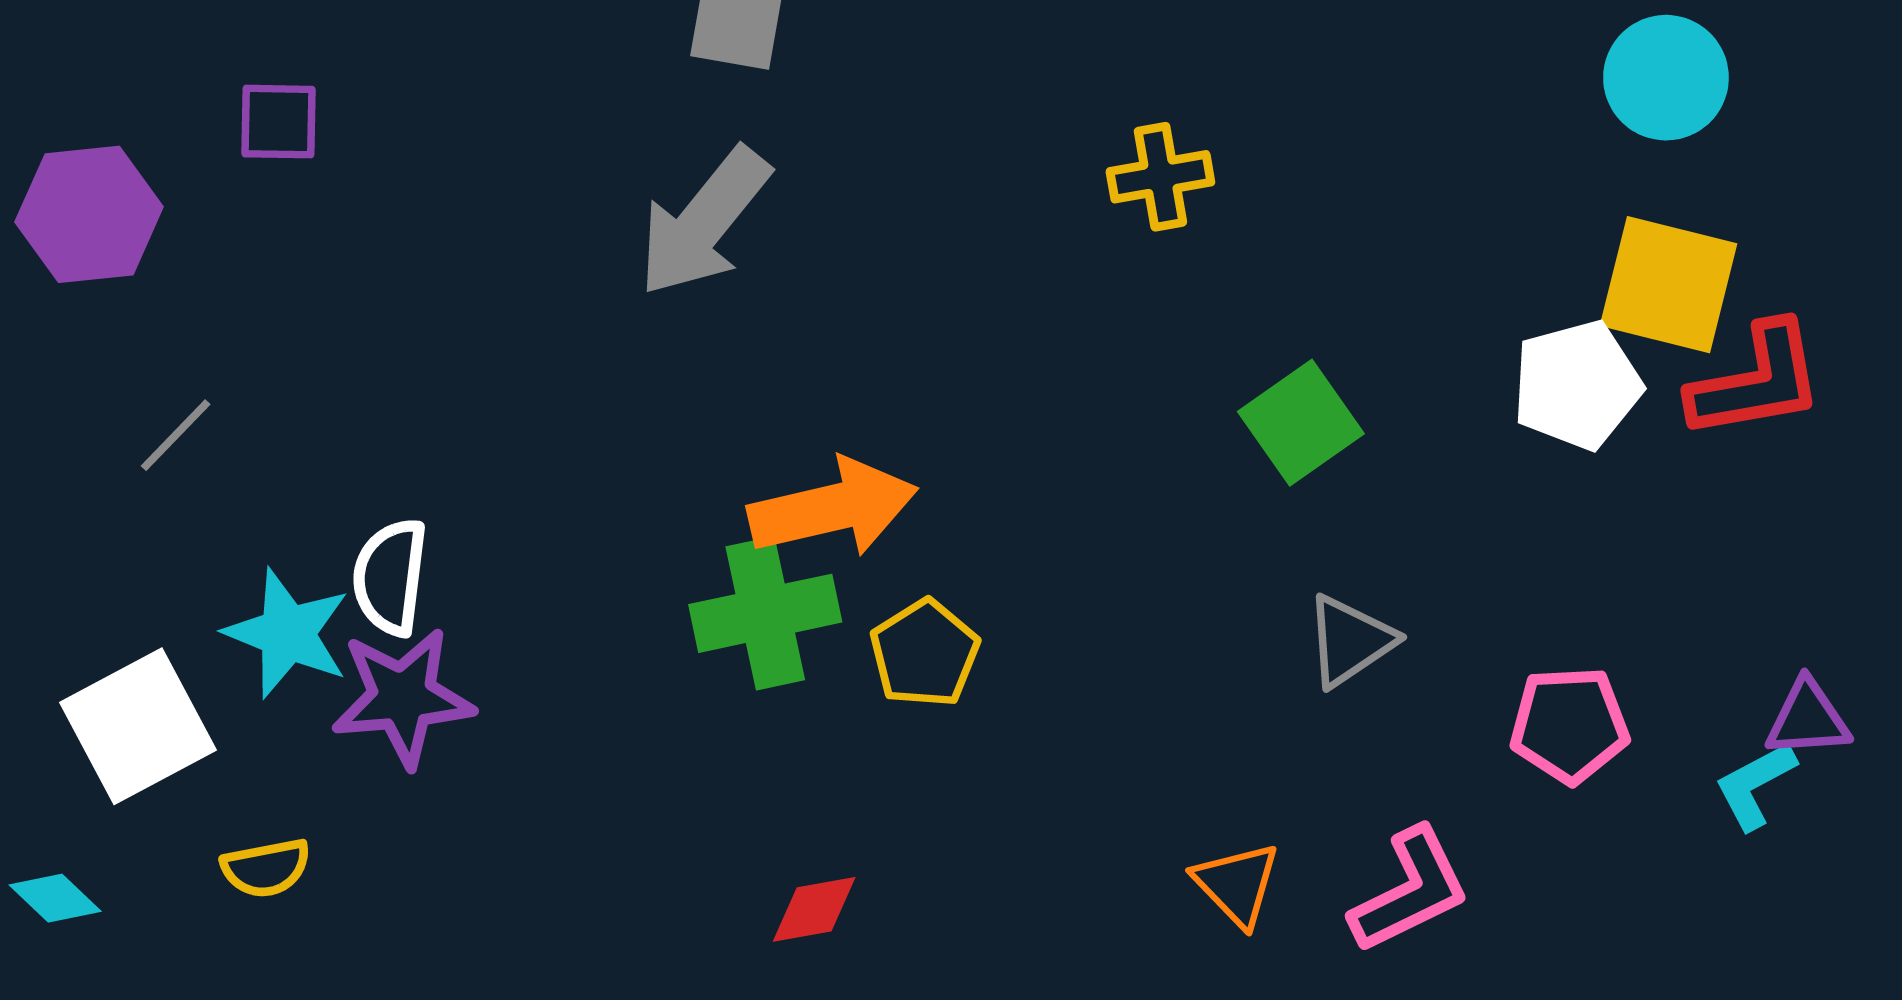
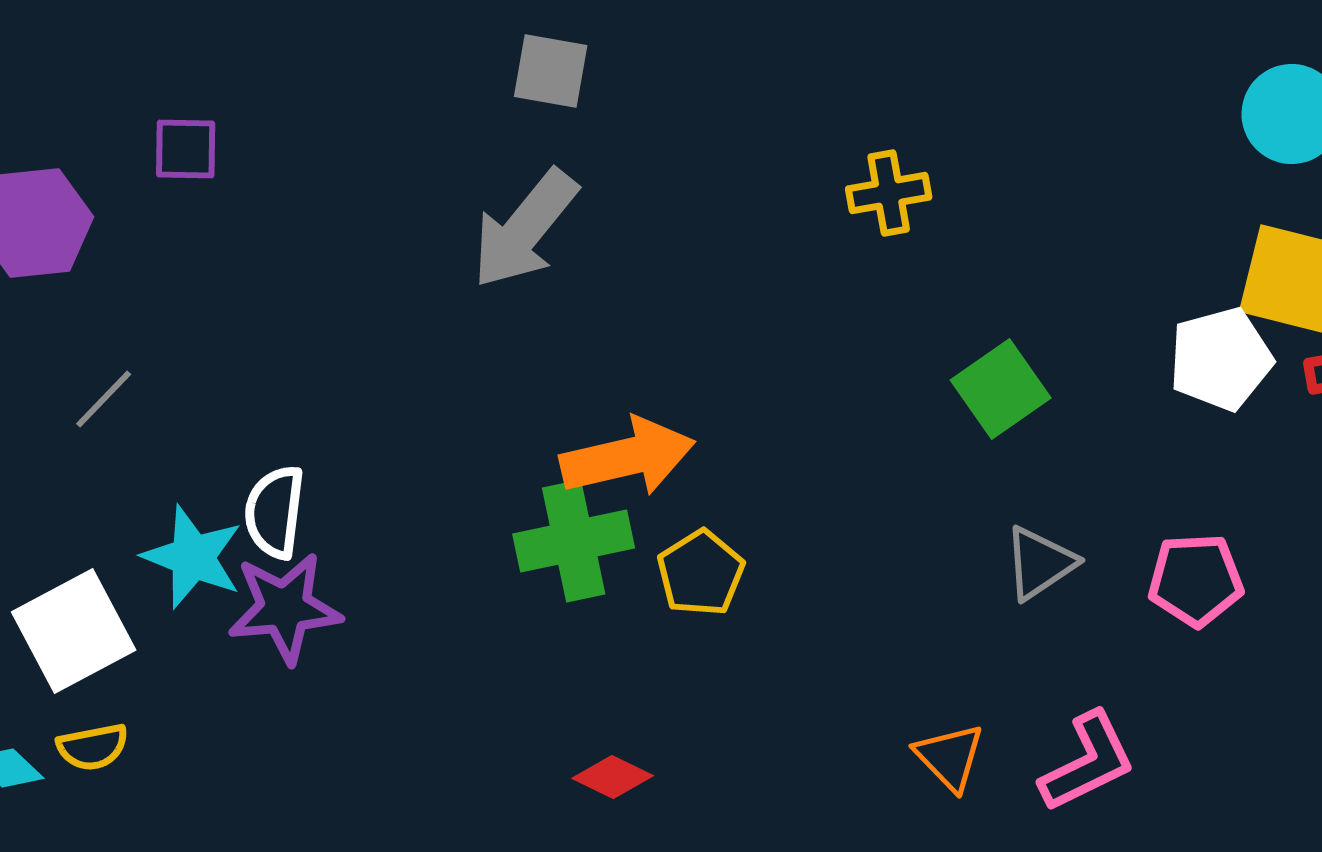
pink pentagon: (1569, 725) -> (1196, 580), moved
yellow semicircle: (266, 868) -> (93, 747), moved
red diamond: (814, 909) -> (613, 777), turned 36

